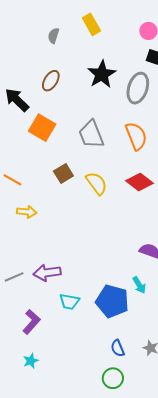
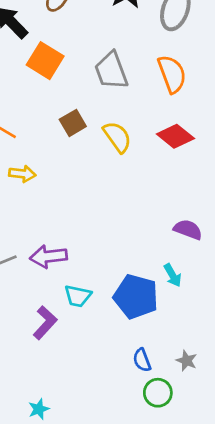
purple L-shape: (31, 322) -> (45, 323), moved
cyan star: (31, 361) -> (39, 409), moved
green circle: (113, 378) -> (158, 393), moved

